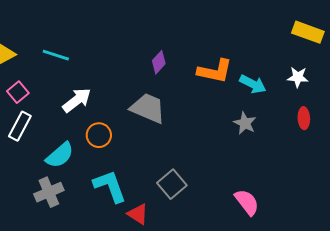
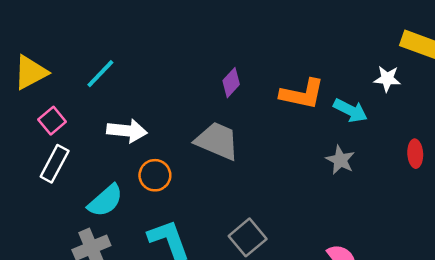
cyan line: (56, 55) -> (100, 74), turned -64
white star: (298, 77) -> (387, 79), moved
white arrow: (77, 100) -> (127, 131), turned 44

